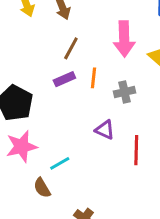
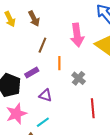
purple rectangle: (64, 79) -> (32, 72), moved
gray cross: (125, 92) -> (79, 78), moved, turned -32
purple triangle: (105, 130) -> (45, 95), moved

